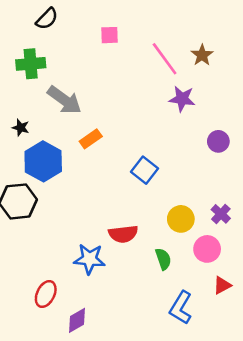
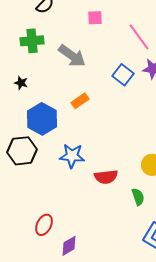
gray arrow: (64, 100) -> (72, 56), moved
black star: (21, 128) -> (21, 83), moved
blue square: (145, 170) -> (123, 75), moved
blue star: (89, 259) -> (72, 156), moved

